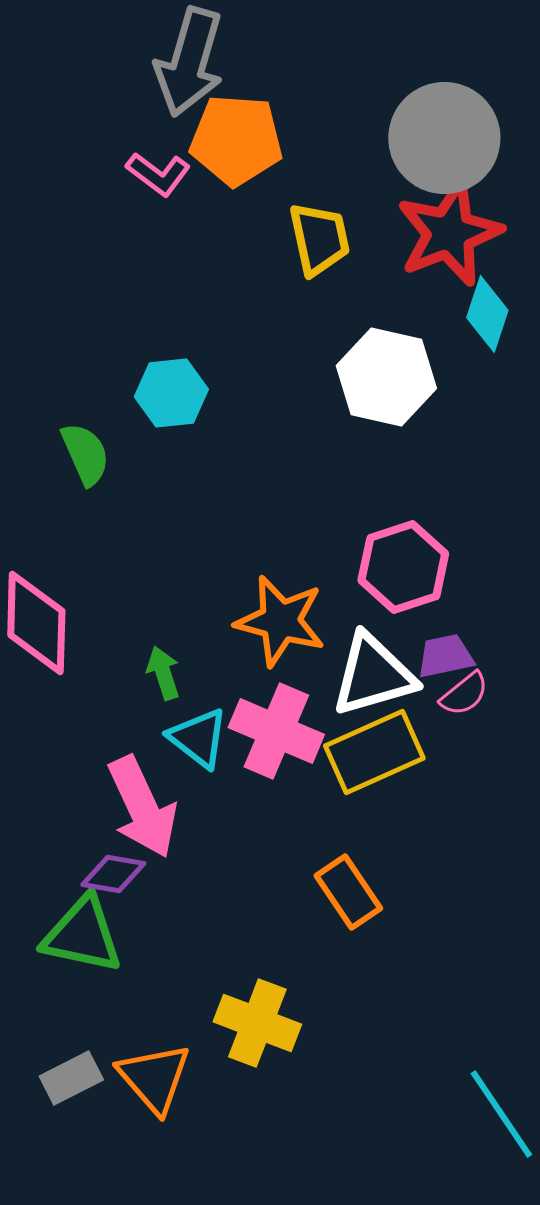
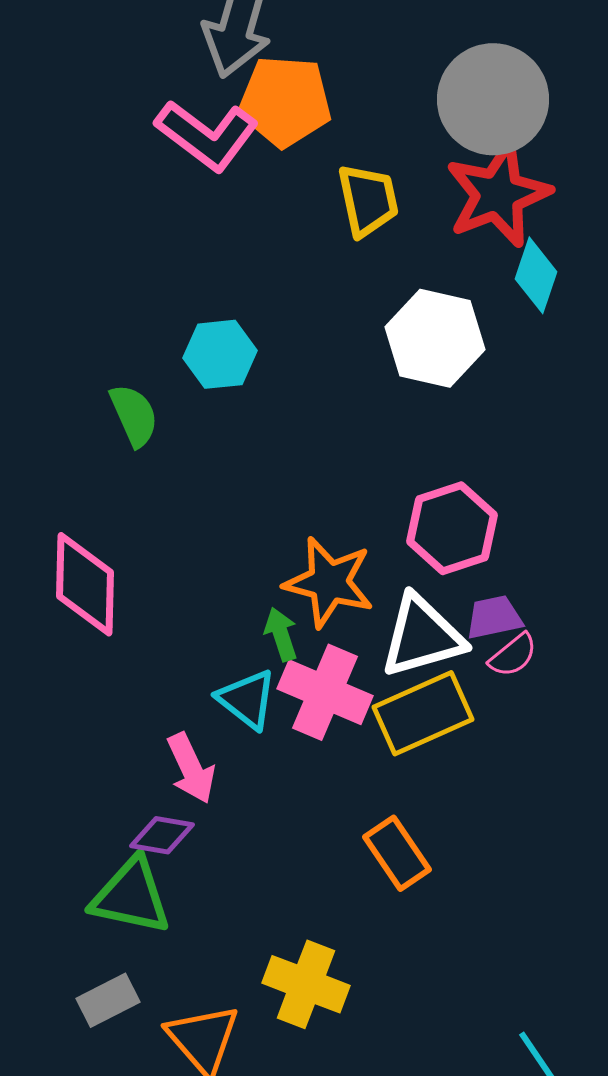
pink L-shape: (158, 174) -> (207, 135), size x1.6
green arrow: (163, 673) -> (281, 634), moved
pink arrow: (142, 807) -> (191, 768), size x0.7
gray rectangle: (71, 1078) -> (108, 1000), moved

